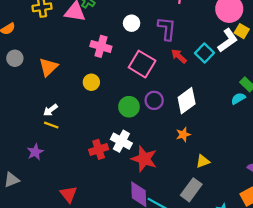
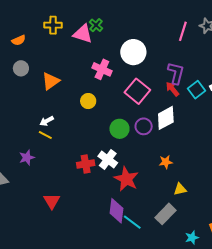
white circle: (132, 23) -> (133, 52), size x1.6
purple L-shape: (167, 29) -> (176, 73), moved
white diamond: (187, 101) -> (166, 118), moved

